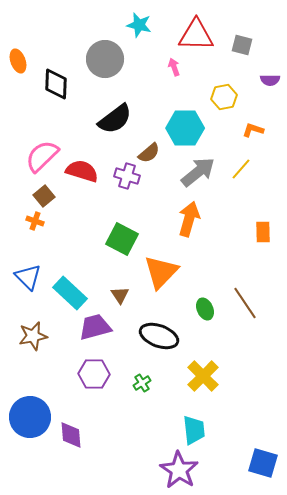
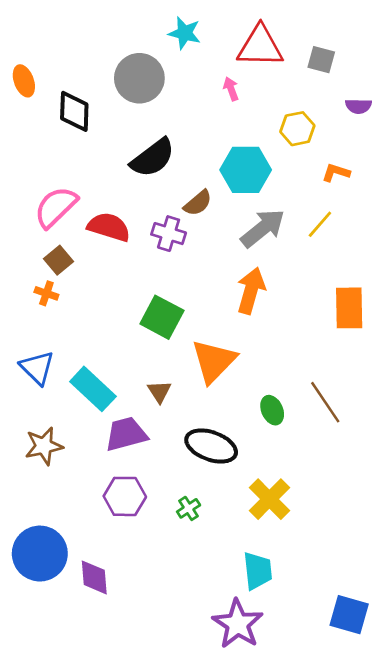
orange rectangle: (263, 232) -> (349, 308), size x1.5

